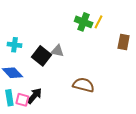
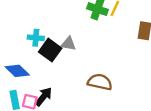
cyan cross: (15, 45) -> (36, 38), moved

